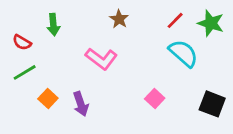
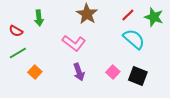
brown star: (119, 19) -> (87, 14), size x1.5
purple arrow: (81, 104) -> (79, 72), moved
black square: (212, 104) -> (138, 76), moved

